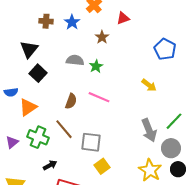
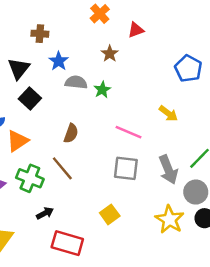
blue star: (72, 22) -> (59, 61), moved
pink line: (99, 97) -> (128, 132), moved
gray square: (91, 142) -> (126, 168), moved

